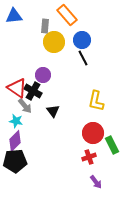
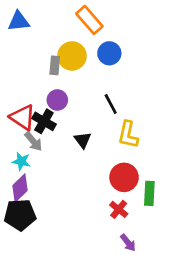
gray rectangle: (45, 26) -> (55, 65), moved
black line: (83, 58) -> (111, 104), moved
black triangle: (53, 111) -> (83, 140), moved
green rectangle: (112, 145) -> (149, 193), turned 30
red cross: (89, 157) -> (119, 209), turned -32

